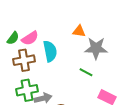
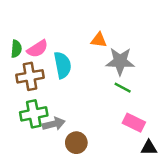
green semicircle: (13, 38) -> (16, 49), turned -32
green line: (86, 72) -> (123, 88), moved

